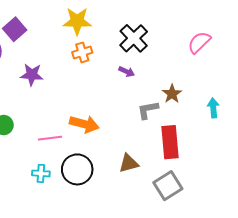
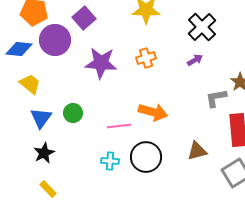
orange cross: (82, 52) -> (146, 58), moved
purple arrow: (127, 72) -> (195, 60), turned -56
purple star: (32, 75) -> (101, 63), size x1.4

